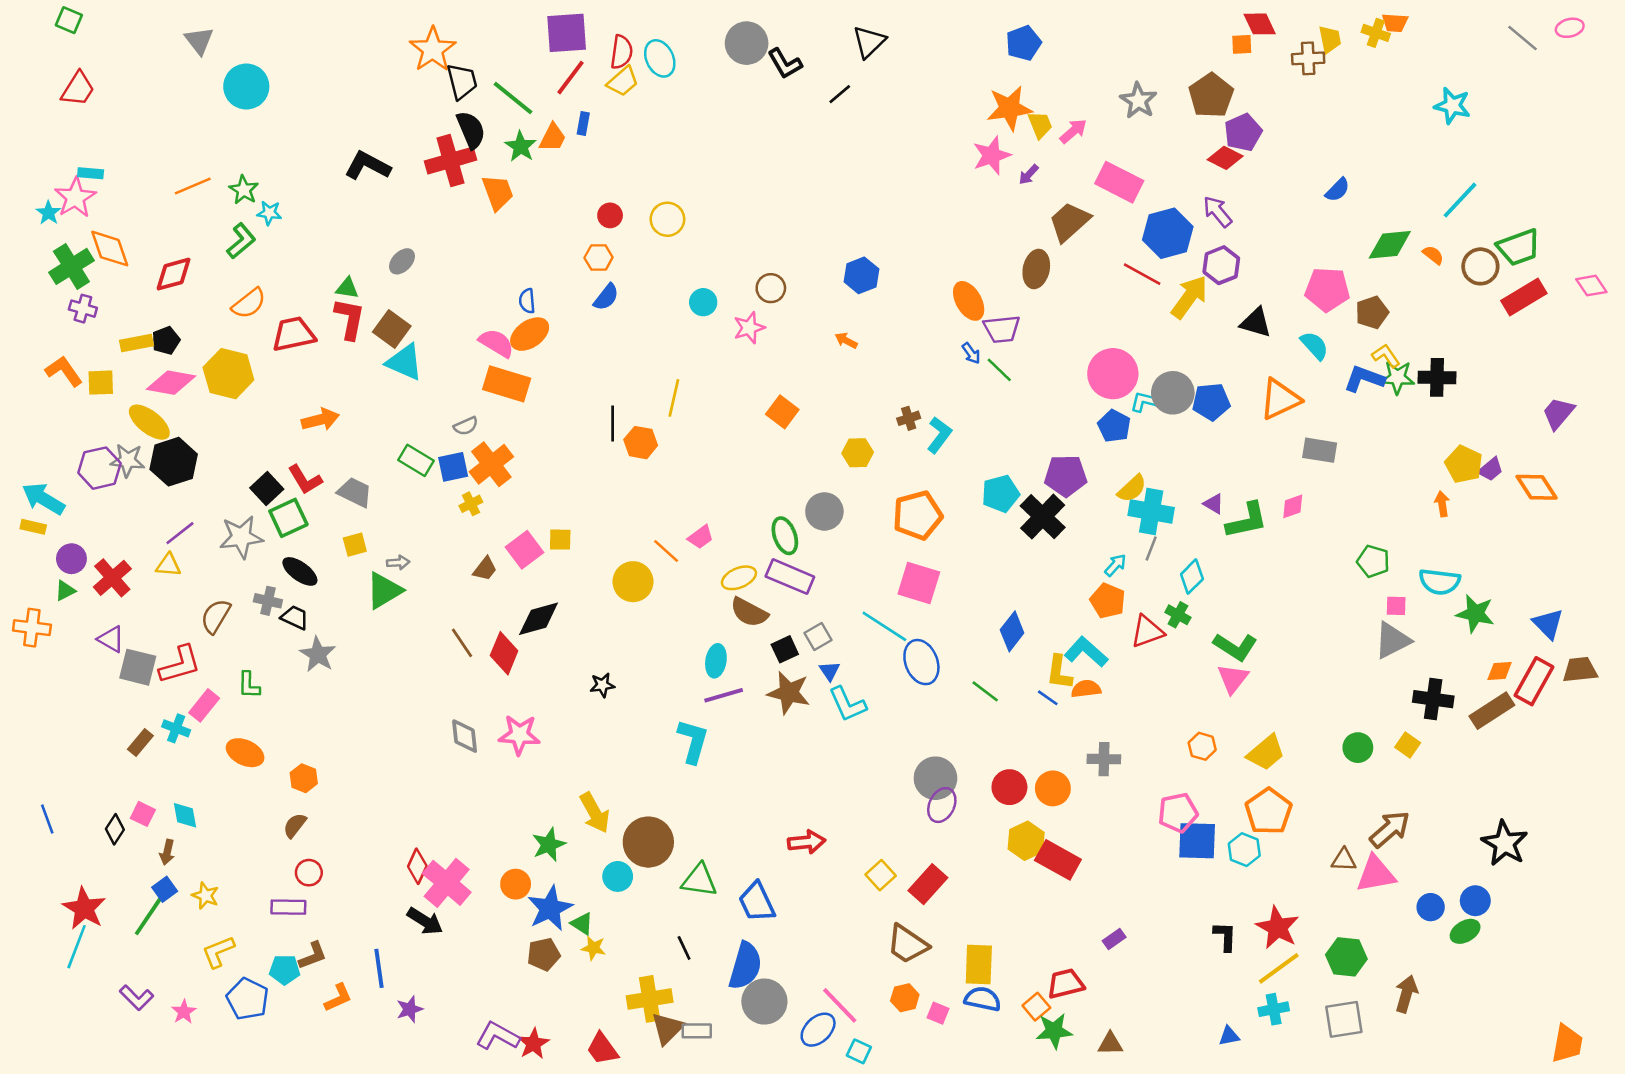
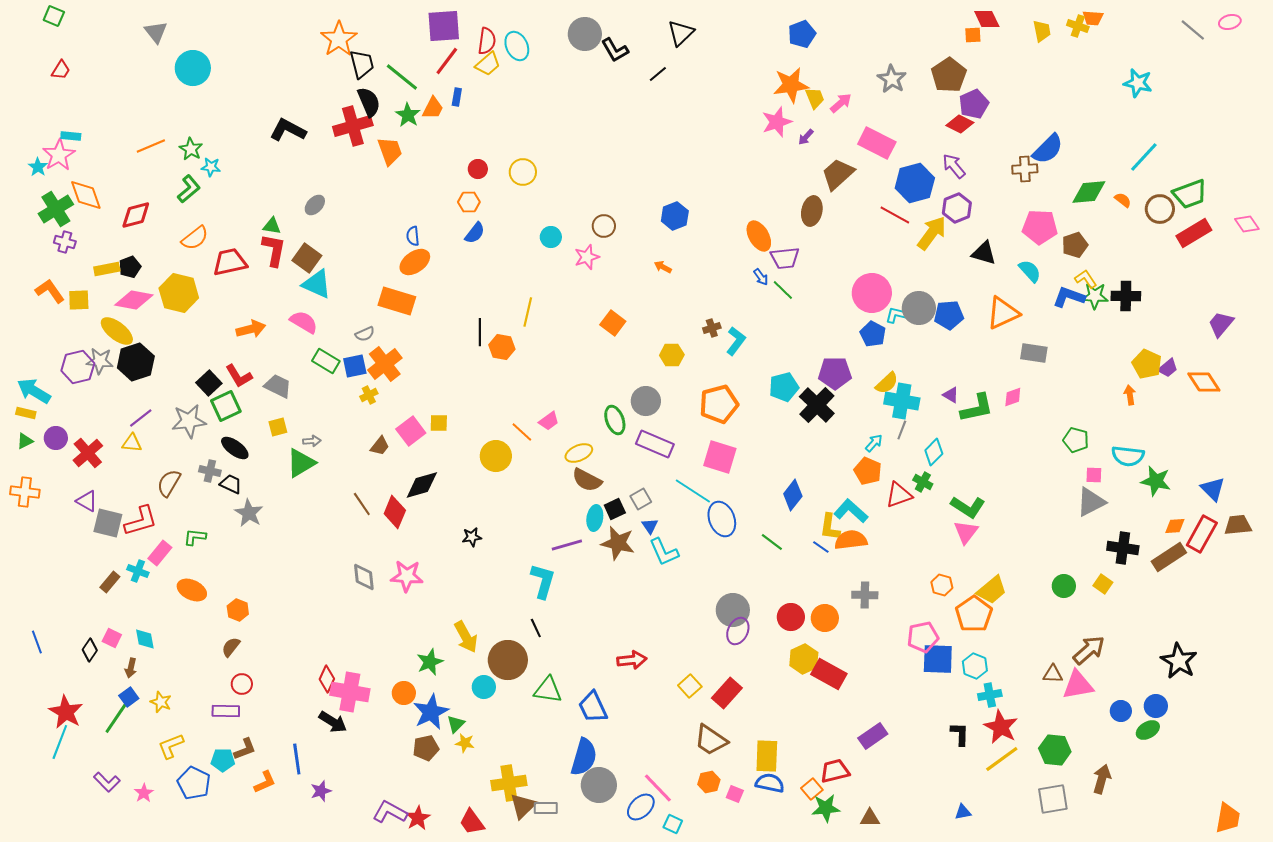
brown cross: (1308, 58) -> (1025, 169), moved
red trapezoid: (78, 89) -> (61, 70), size x0.7
blue semicircle: (1337, 190) -> (1048, 149), size x1.6
pink semicircle: (496, 343) -> (304, 322), moved
purple rectangle: (790, 577) -> (655, 444), moved
green triangle: (65, 591) -> (25, 441), moved
cyan ellipse: (716, 661) -> (595, 518), moved
green L-shape: (249, 685) -> (195, 537), turned 95
orange semicircle: (1086, 689) -> (851, 540), size x1.4
orange pentagon: (1269, 811) -> (974, 614), moved
pink cross: (447, 883) -> (350, 692), turned -30
green triangle: (582, 924) -> (456, 724), turned 42
purple rectangle: (1114, 939) -> (873, 736), size x1.6
black line: (684, 948) -> (536, 628), moved
cyan cross: (1274, 1009) -> (990, 695), moved

